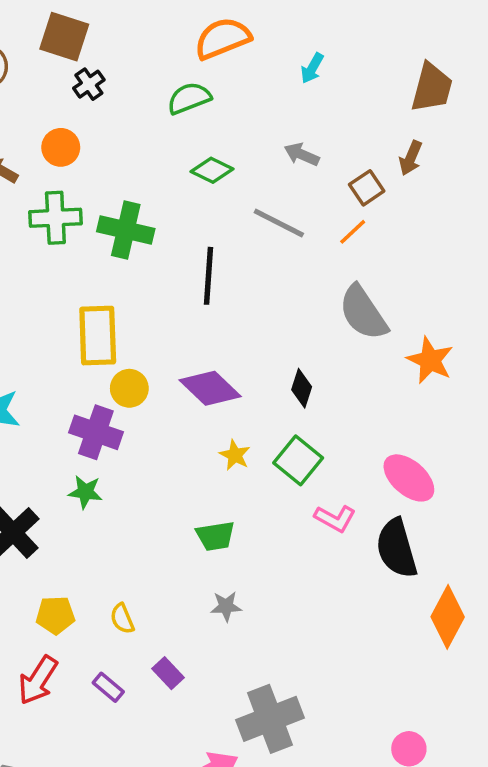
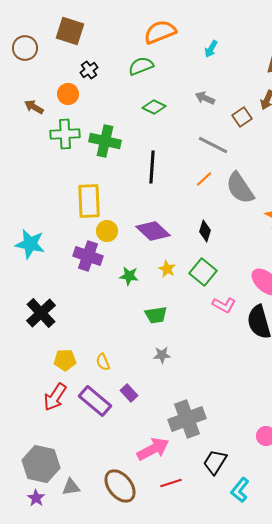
black cross: (89, 84) -> (89, 70), moved
gray line: (279, 223) -> (213, 145), moved
orange line: (353, 232) -> (204, 179), moved
green star: (85, 492) -> (129, 276), moved
purple rectangle: (108, 687) -> (95, 401), size x1.8

